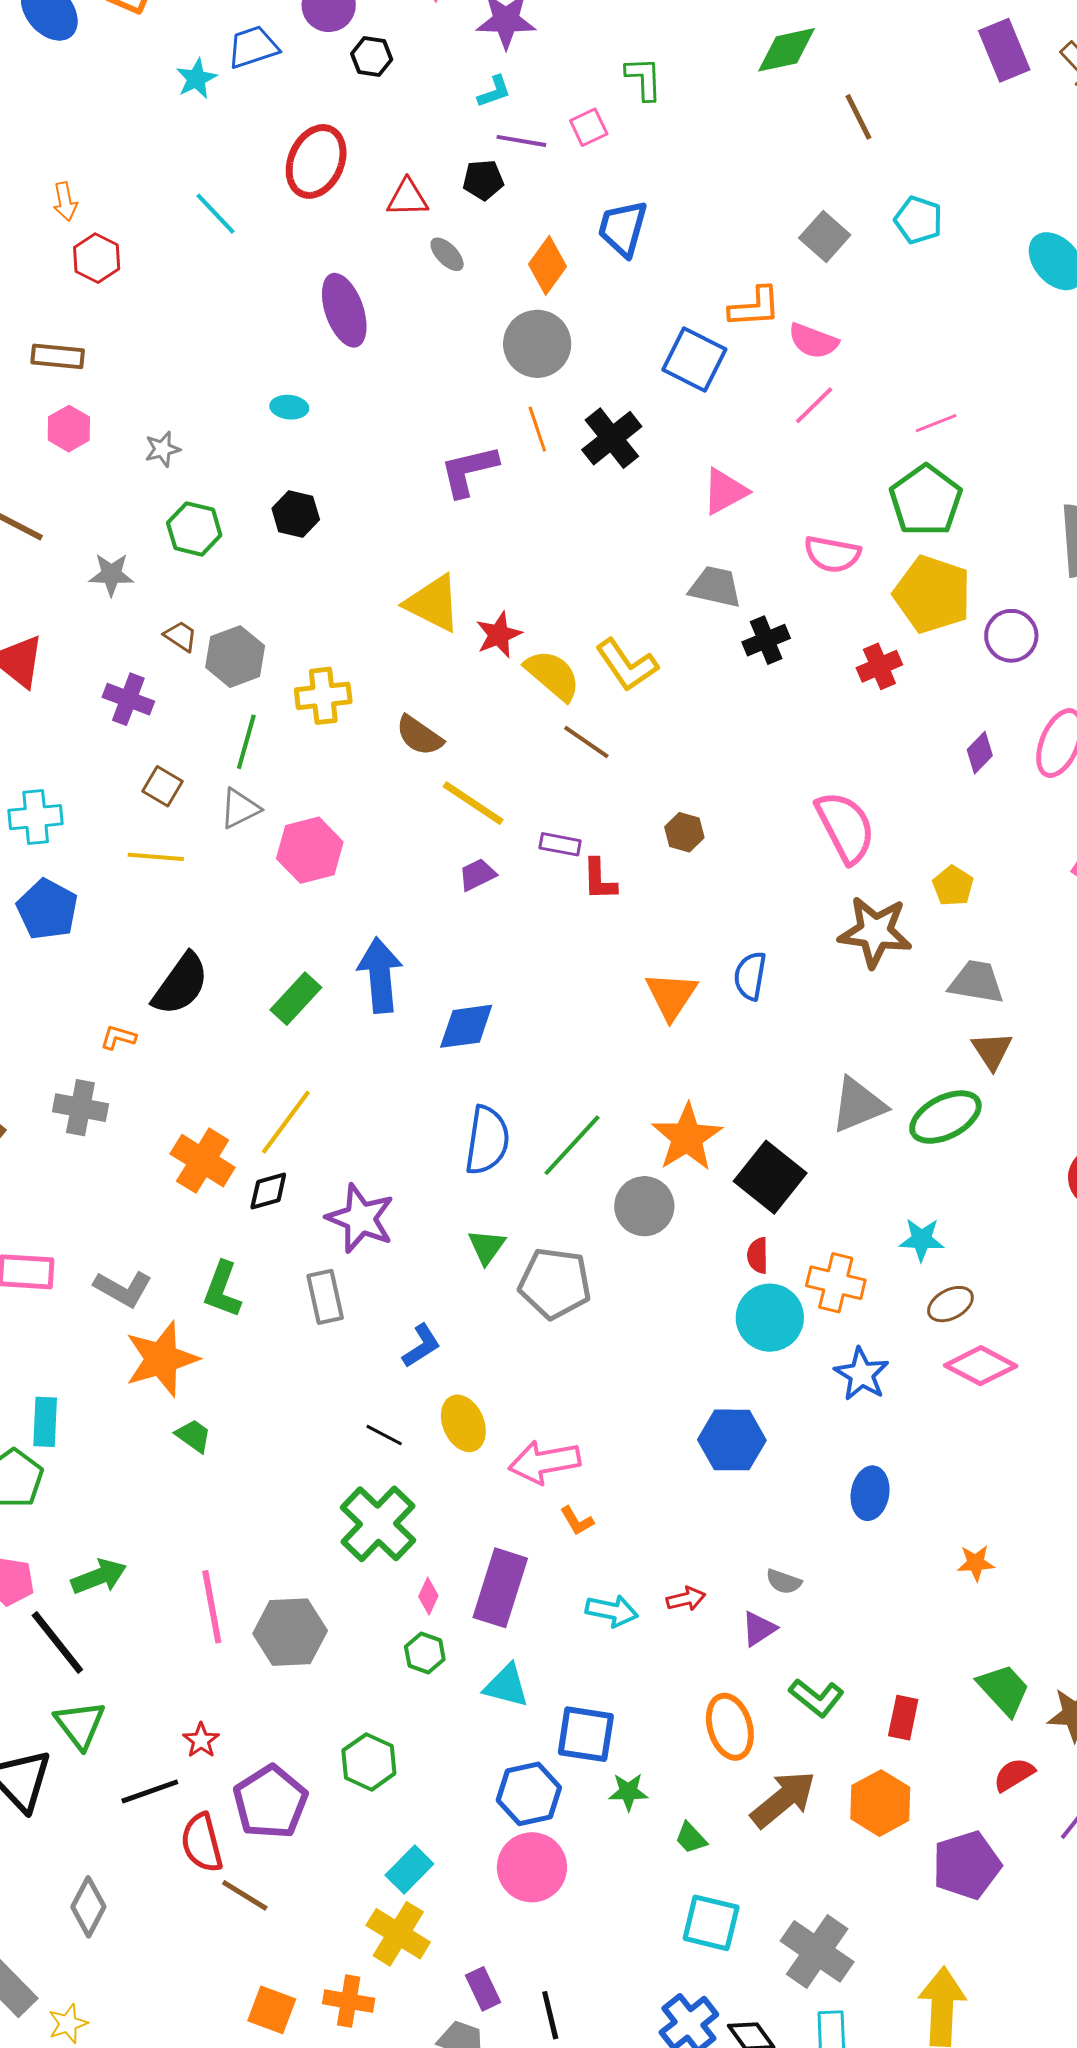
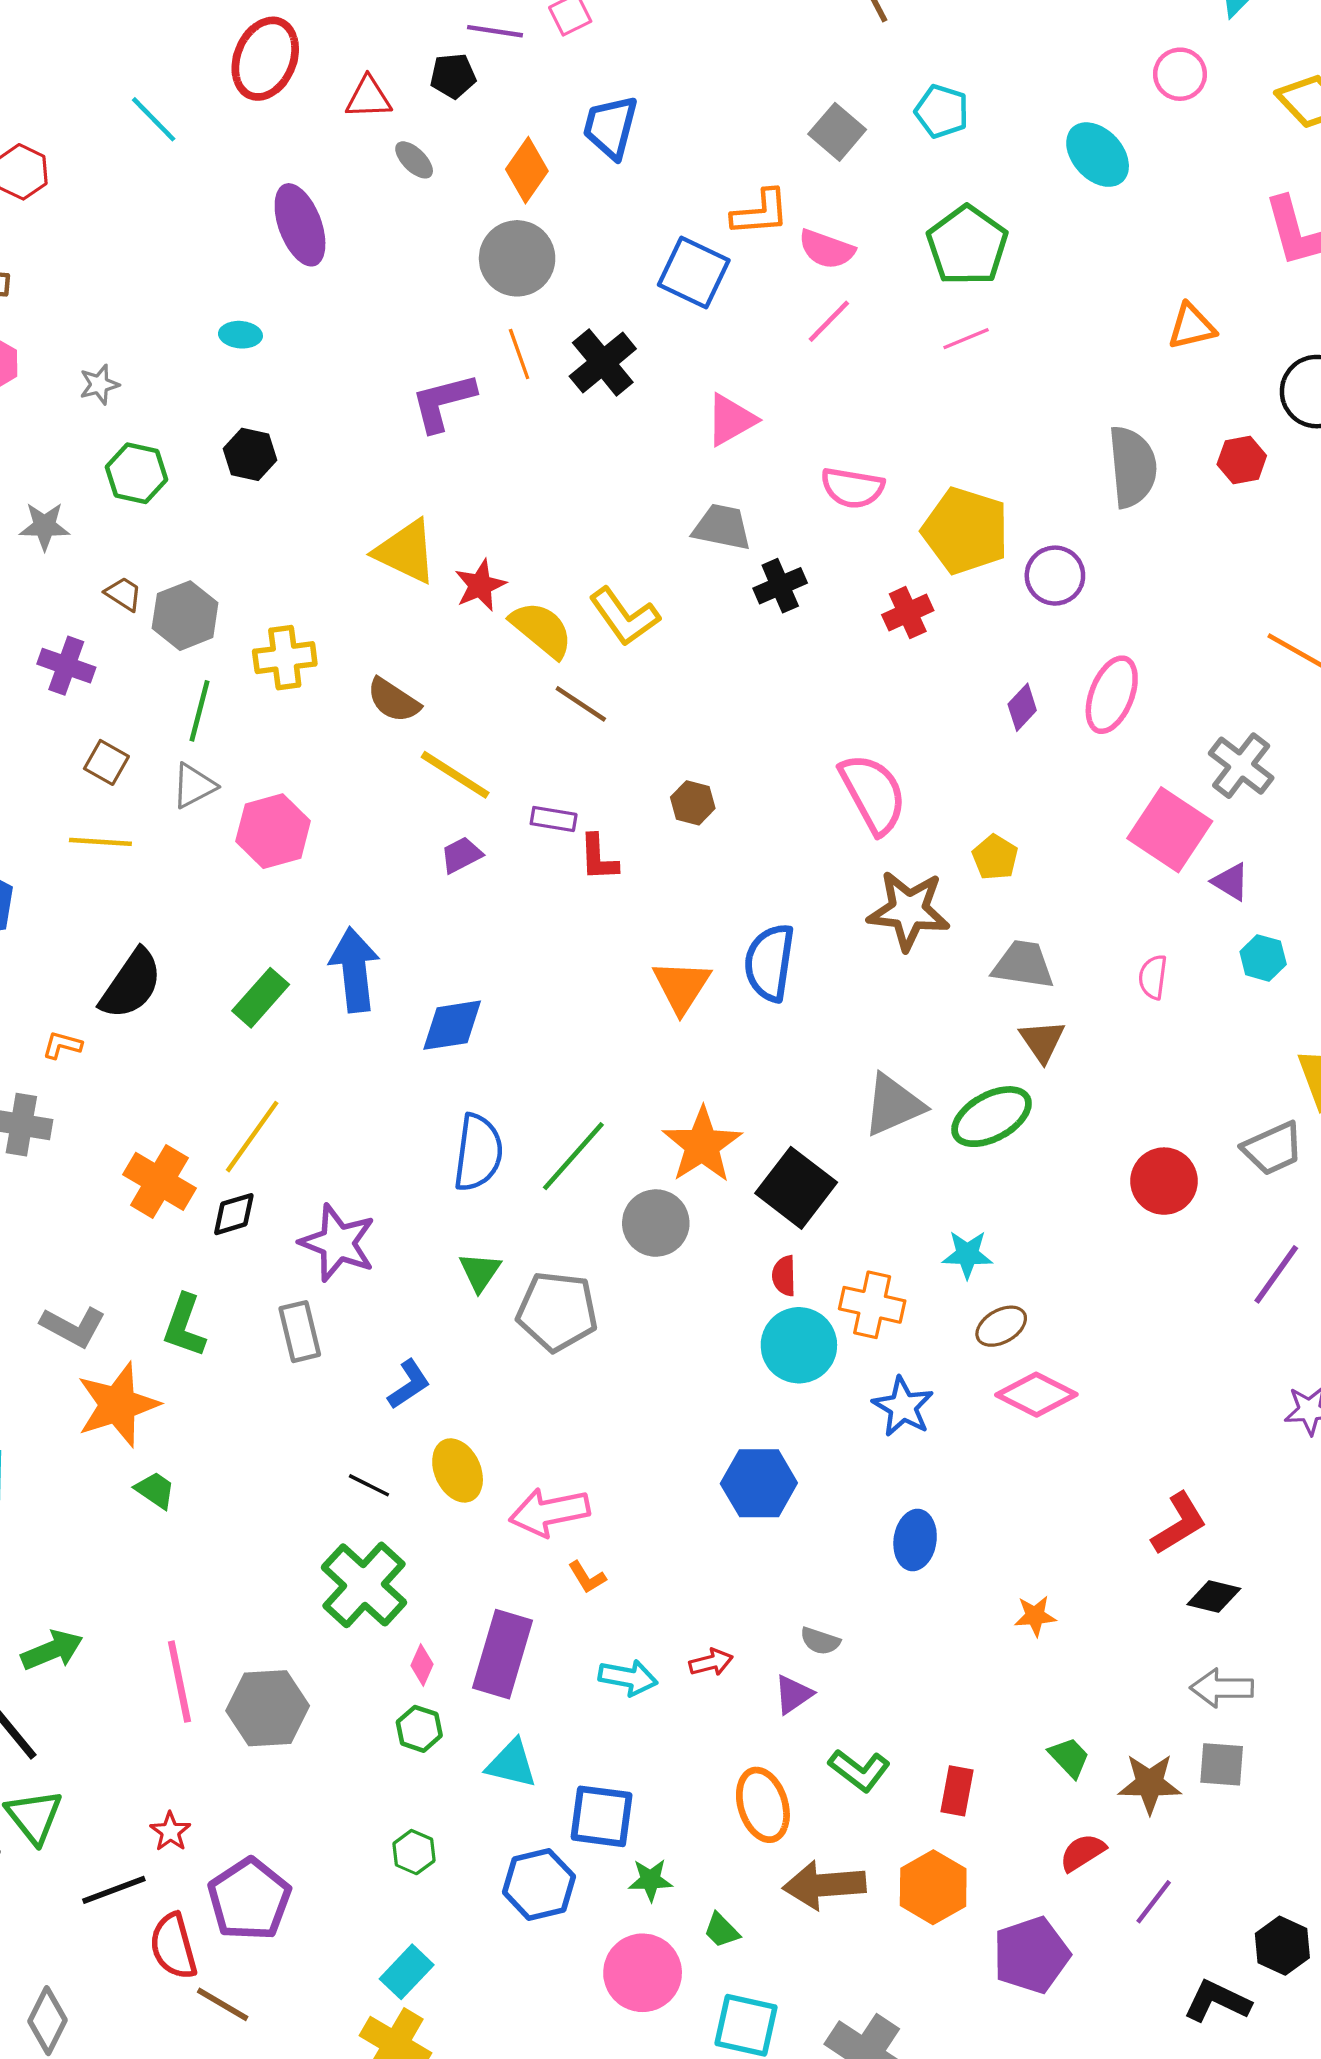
green pentagon: (926, 500) -> (967, 245), moved
blue semicircle: (750, 976) -> (769, 963), size x1.4
green trapezoid: (1004, 1690) -> (1069, 1757), size x0.7
green hexagon: (369, 1762) -> (414, 1852), moved, size x0.7
brown arrow: (783, 1799) -> (824, 1885), turned -144
pink circle: (532, 1867) -> (643, 1973), moved

